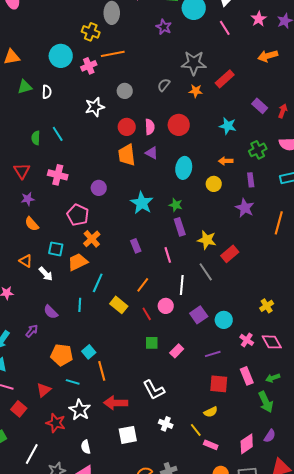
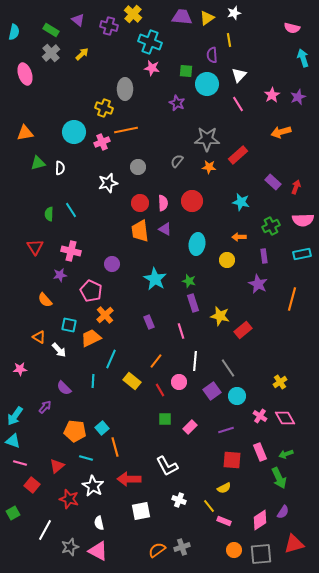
purple star: (28, 199) -> (60, 275), moved
gray line: (206, 272) -> (228, 368), moved

